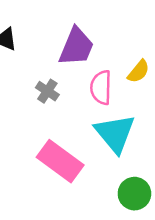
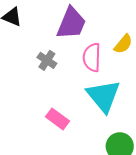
pink rectangle: (60, 161) -> (57, 119), size x0.6

